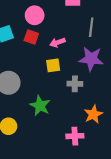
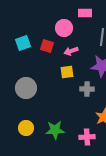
pink circle: (35, 15) -> (64, 28), moved
green star: (40, 106) -> (55, 130), moved, turned -30

